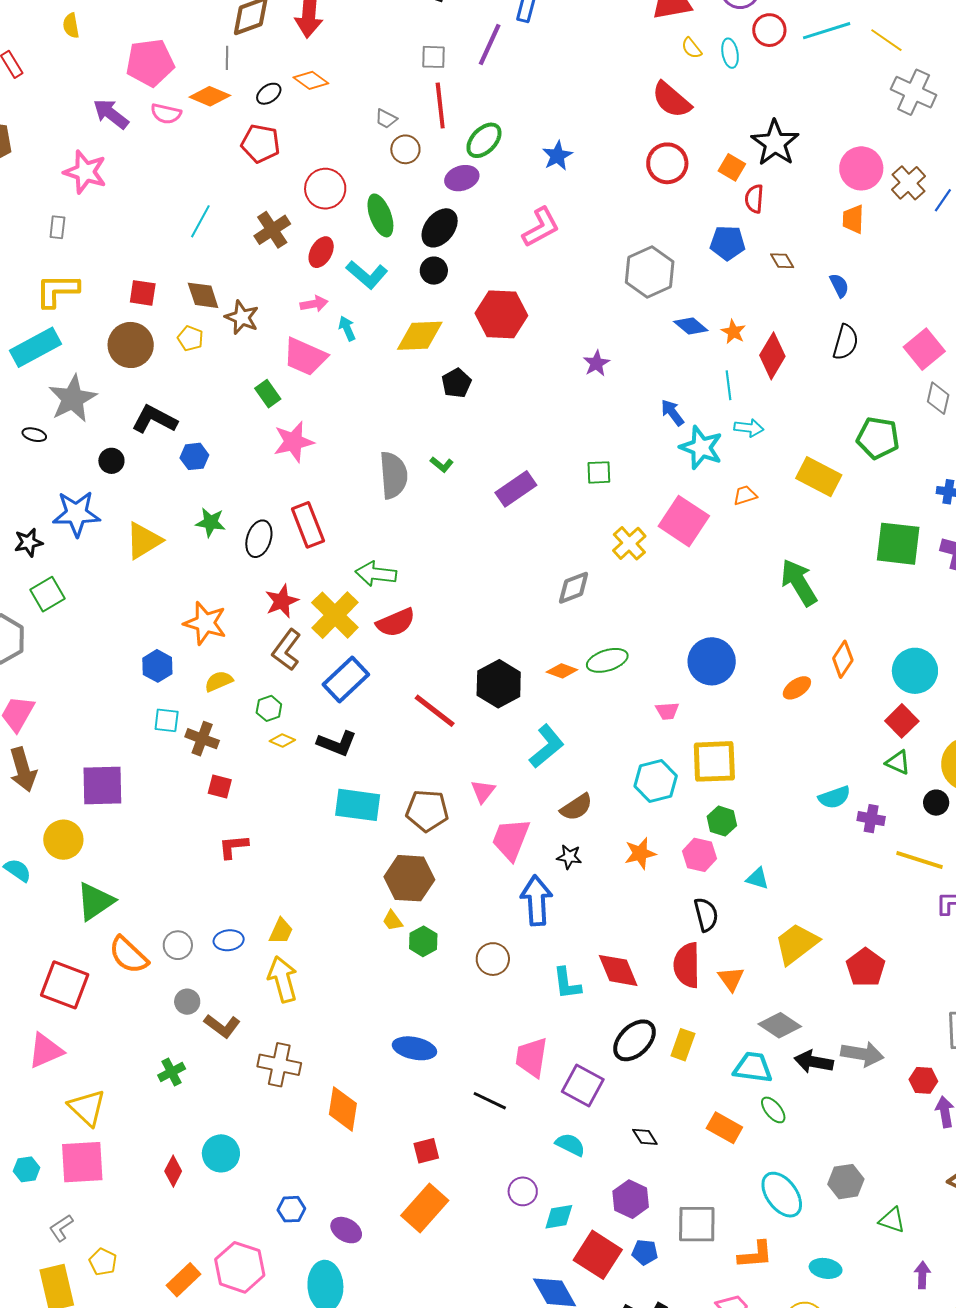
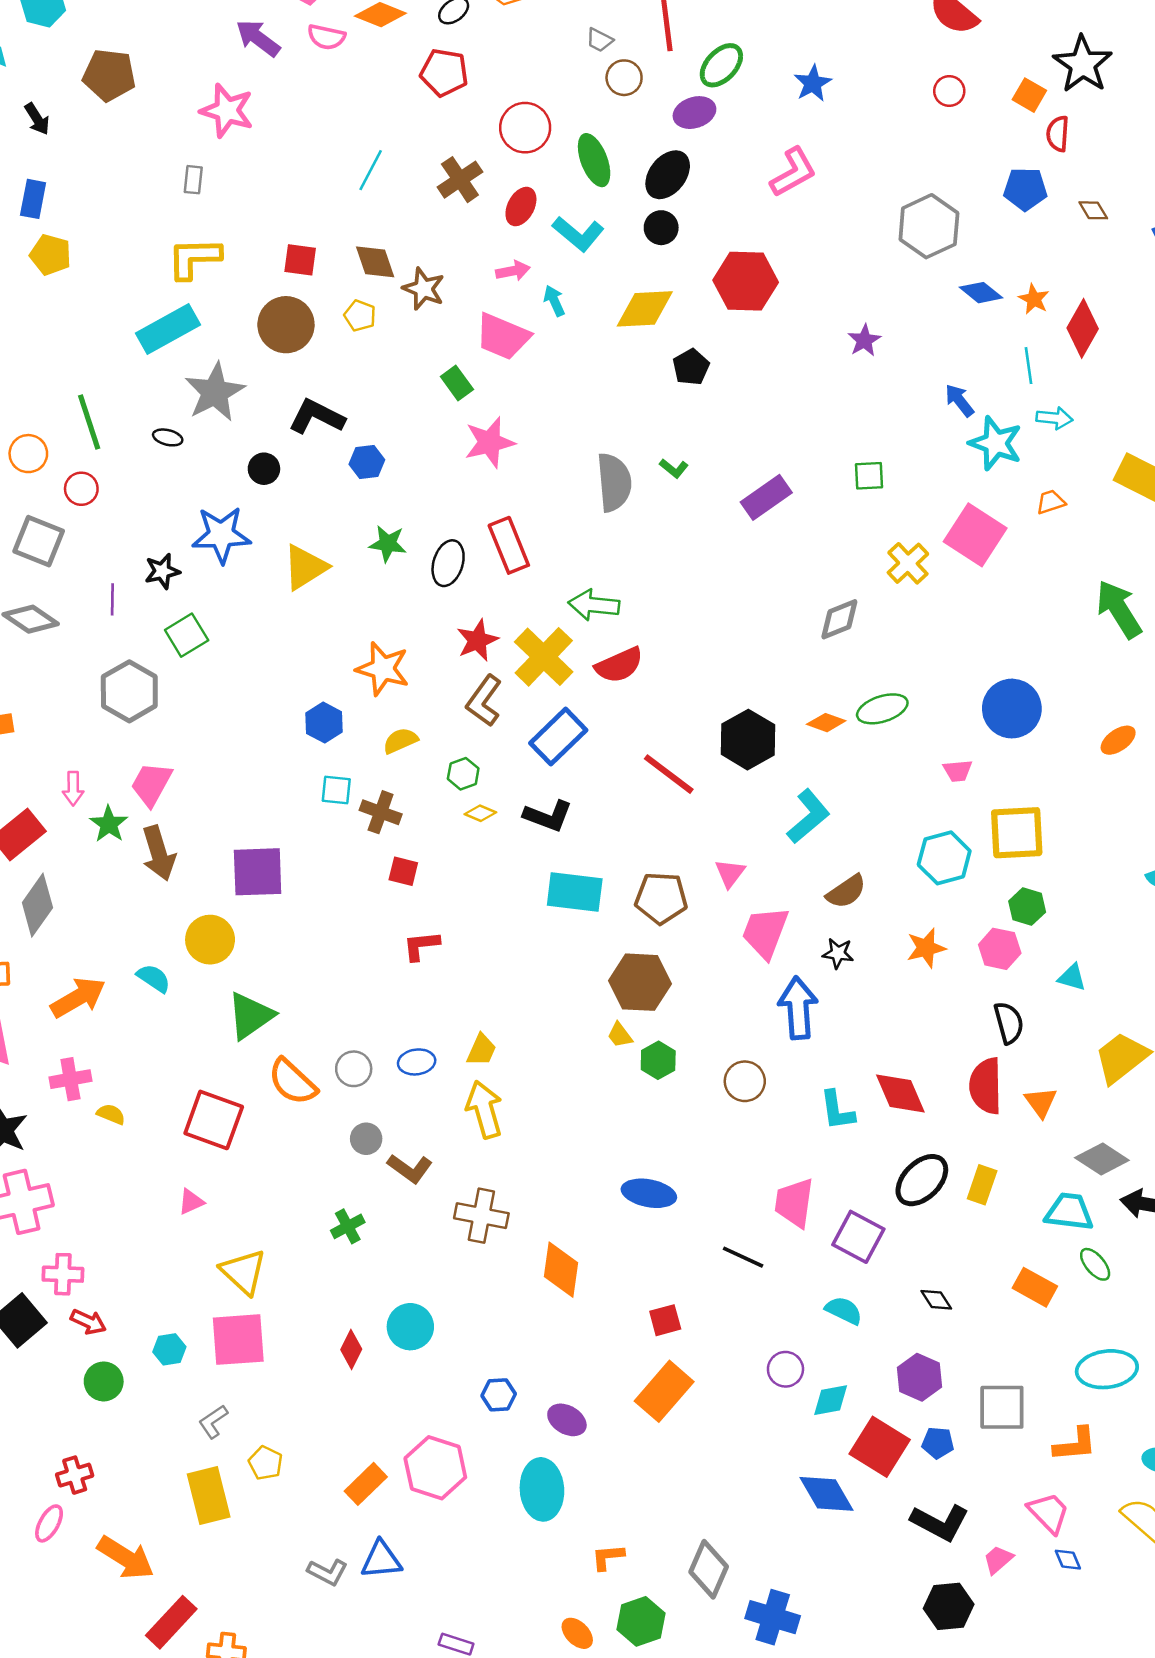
red circle: (667, 163) -> (949, 91), size x0.6
pink triangle: (46, 1051) -> (191, 1202), size x0.6
cyan ellipse: (782, 1195) -> (1107, 1369), turned -60

